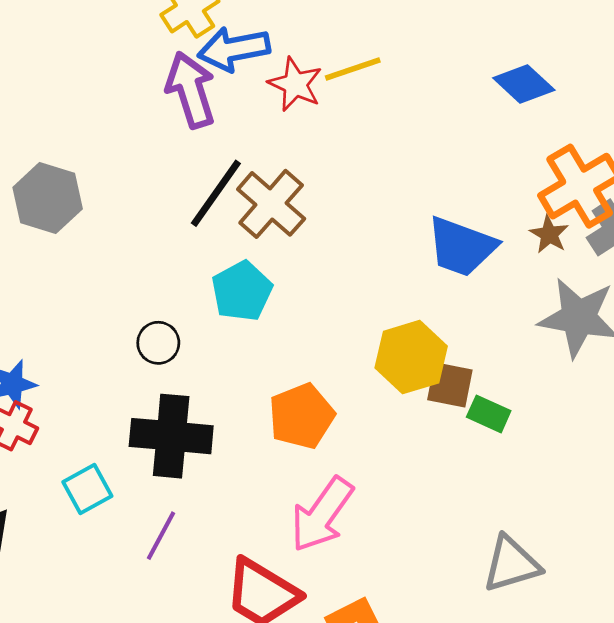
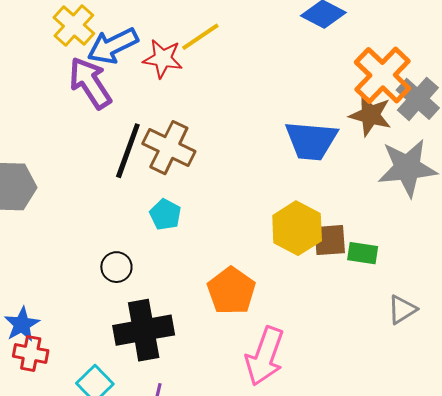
brown star: (549, 234) -> (370, 115), size x1.5
cyan pentagon: (242, 291) -> (165, 215), size x0.7
gray triangle: (511, 564) -> (402, 310), moved, size x0.7

